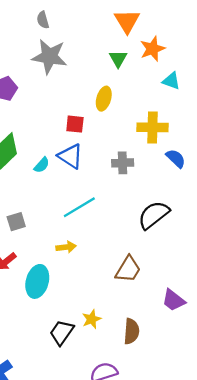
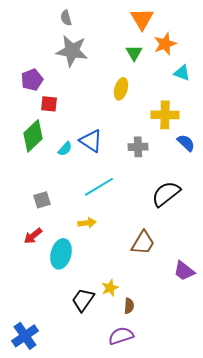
red square: (75, 124) -> (49, 104), moved
brown semicircle: (131, 331) -> (129, 306), moved, size x0.7

